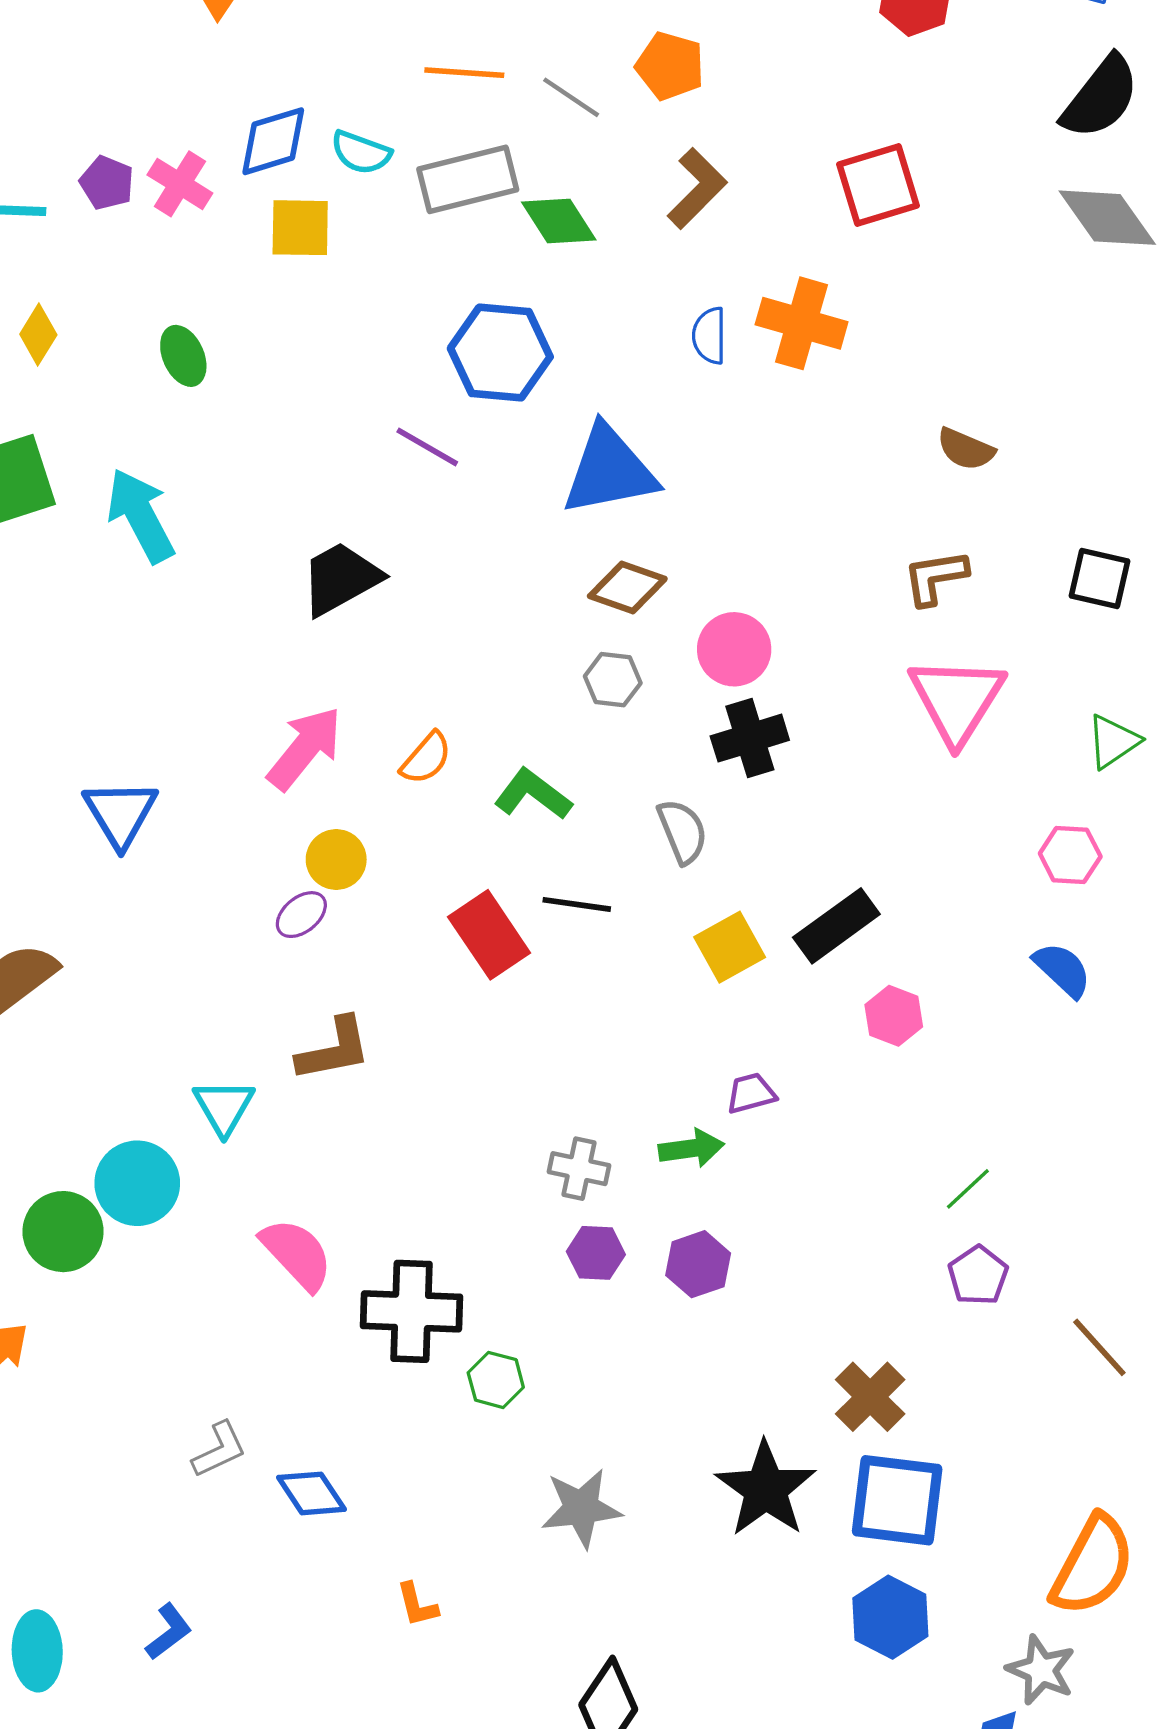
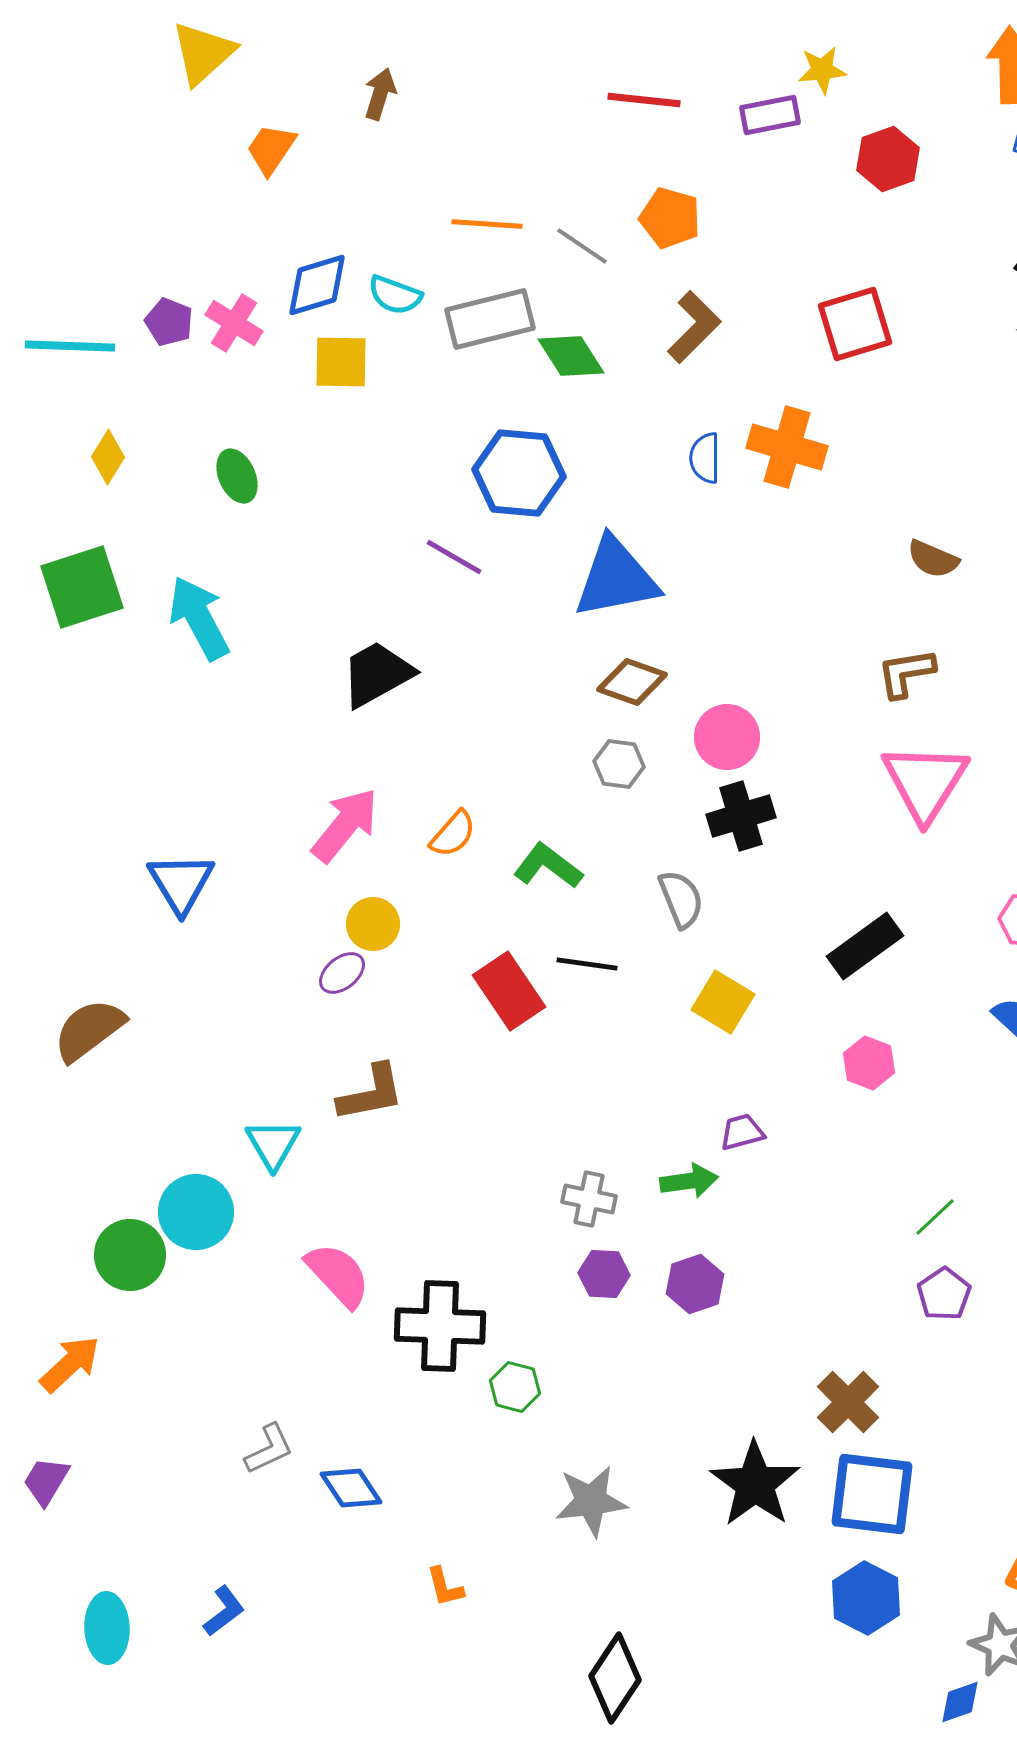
black rectangle: (836, 926) -> (865, 946), moved
yellow square: (730, 947) -> (723, 1002), turned -30

